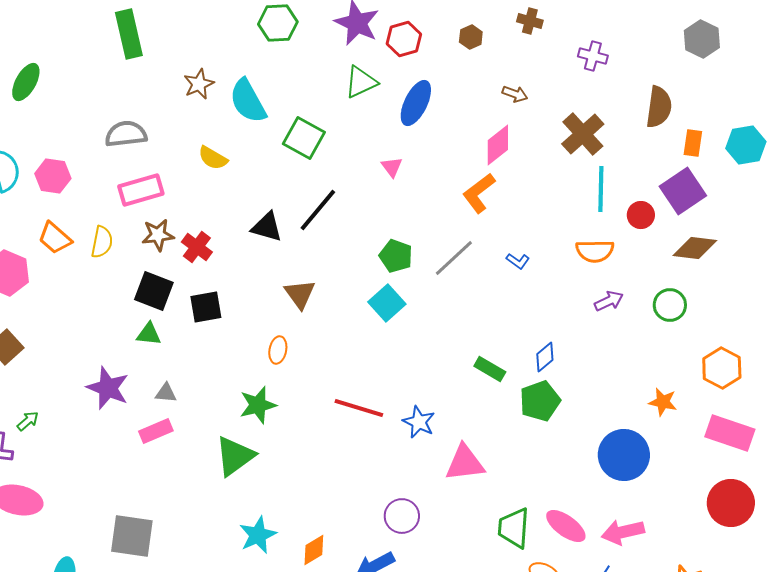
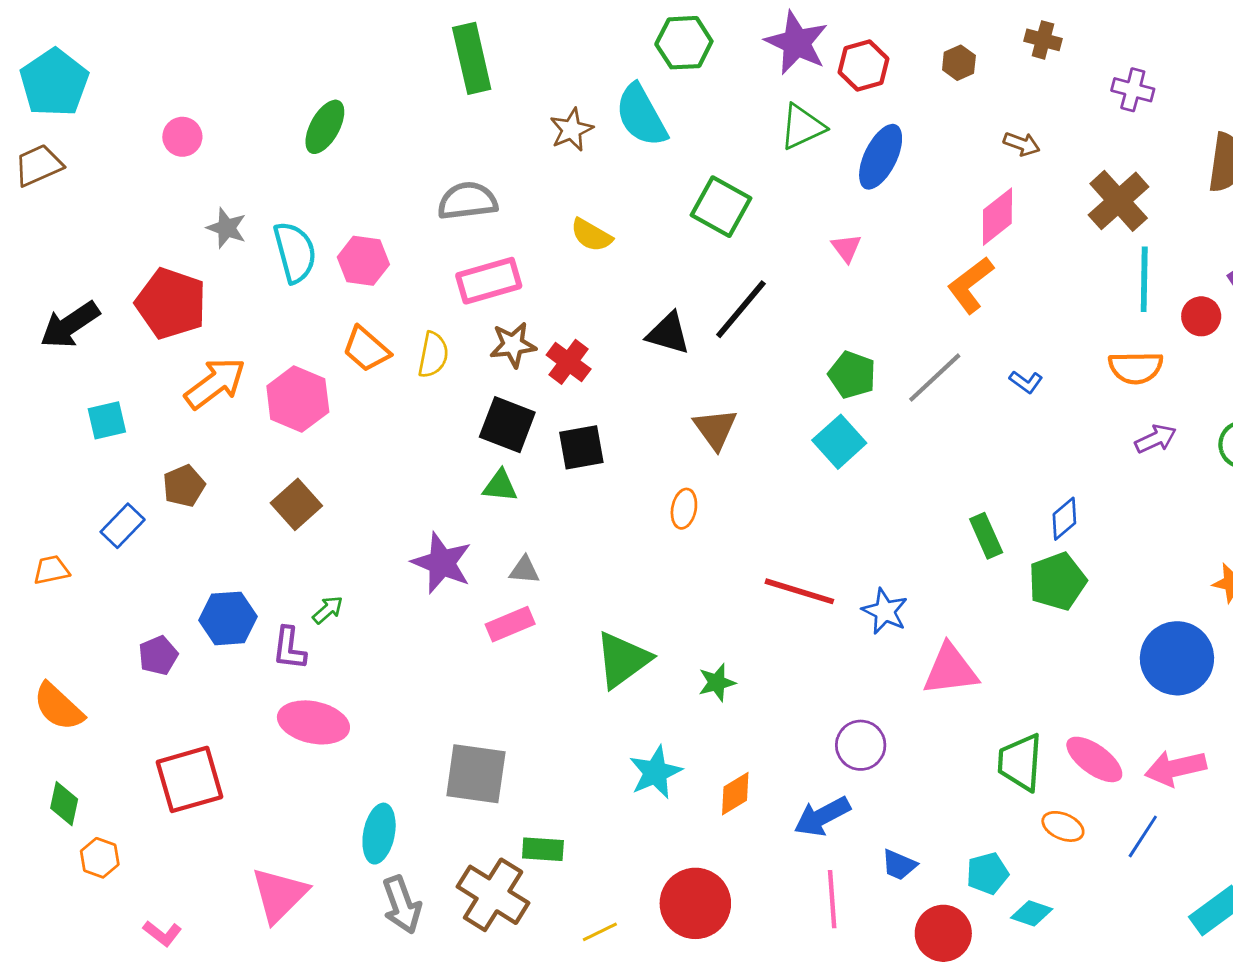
cyan semicircle: (248, 101) -> (641, 115), moved
green rectangle: (490, 369) -> (986, 536), turned 36
green star: (258, 405) -> (717, 683), moved, size x0.7

